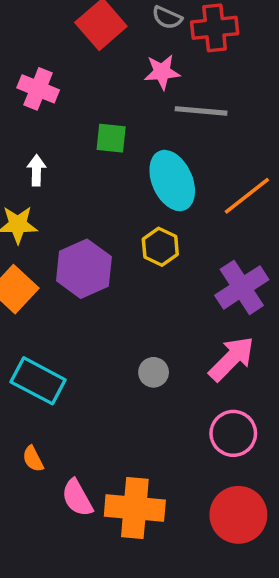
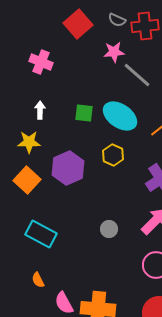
gray line: (201, 111) -> (137, 75), turned 36
green square: (111, 138) -> (84, 113), moved
cyan ellipse: (172, 181) -> (120, 116), turned -32

